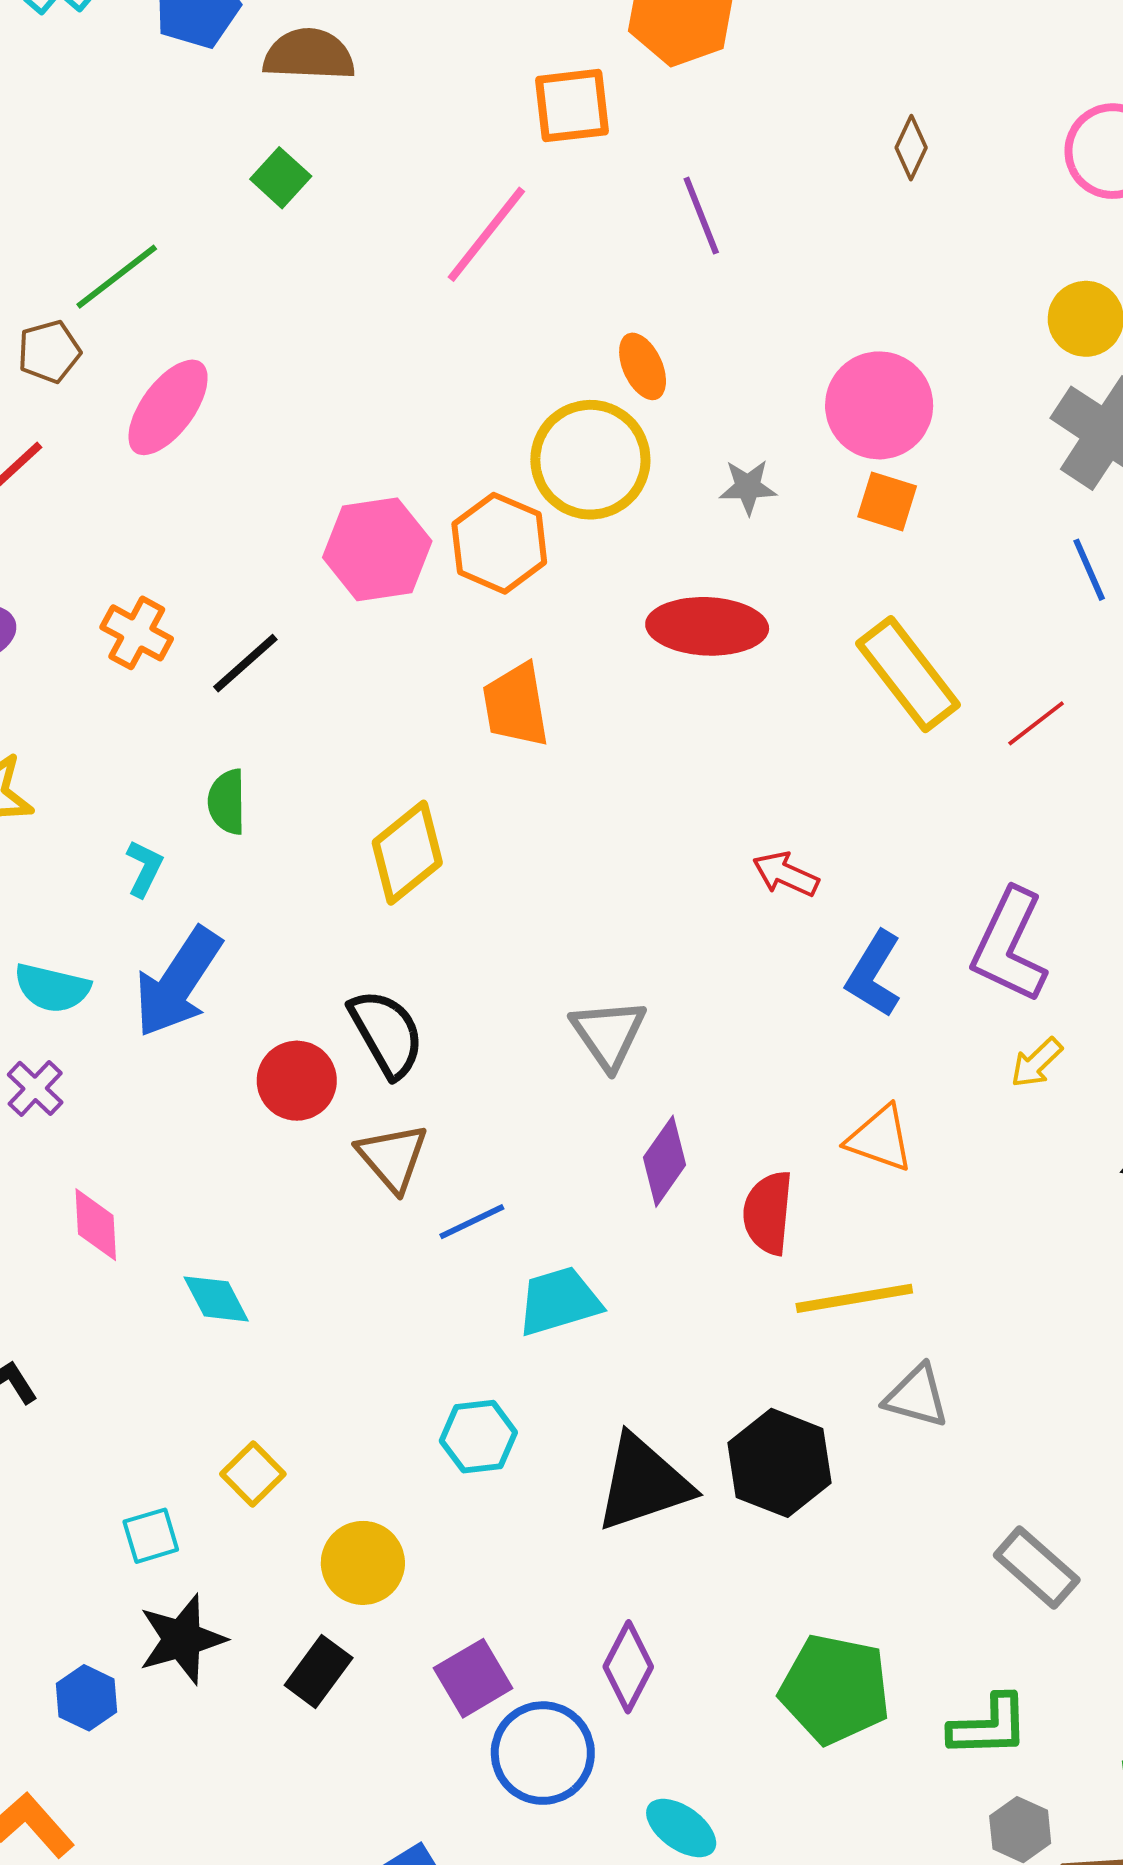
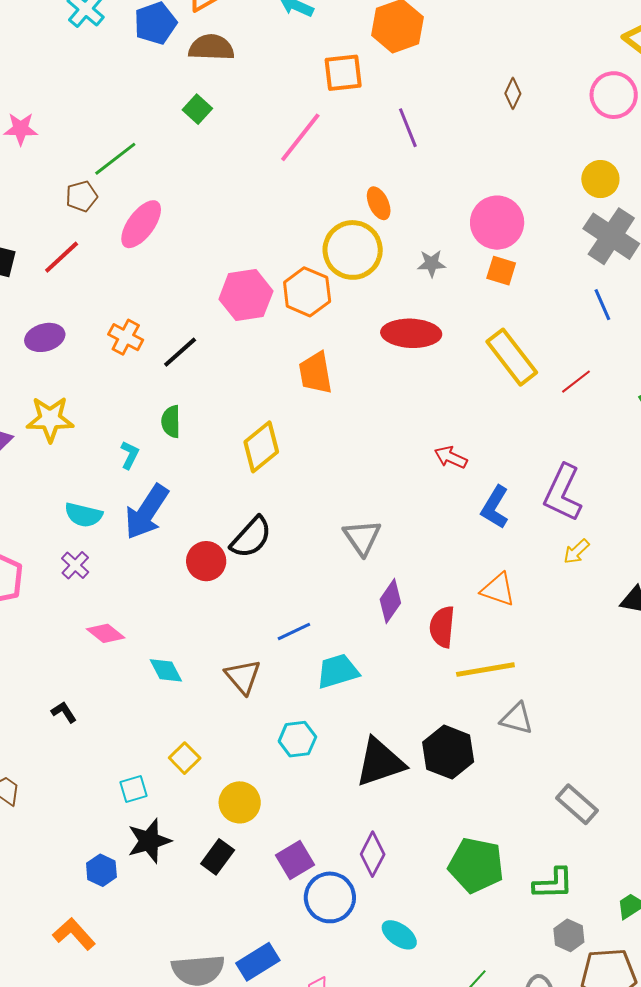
black semicircle: (387, 1033) -> (251, 537), turned 72
brown triangle: (392, 1157) -> (243, 677), moved
pink diamond: (96, 1225) -> (106, 633), turned -48

